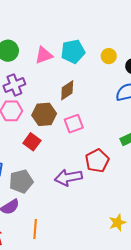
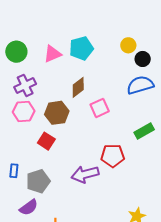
yellow circle: (109, 56) -> (128, 45), moved
pink square: (74, 124) -> (100, 108), moved
red pentagon: (97, 161) -> (113, 156), turned 30

